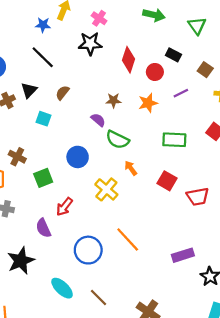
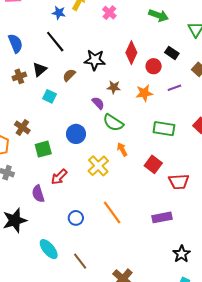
black star: (90, 44) -> (95, 60), moved
blue circle: (88, 250) -> (76, 218), size x0.6
purple rectangle: (183, 255) -> (162, 217), moved

